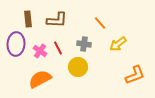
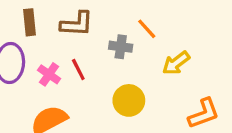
gray cross: (84, 44) -> (121, 47), moved
yellow circle: (78, 67) -> (129, 100), moved

